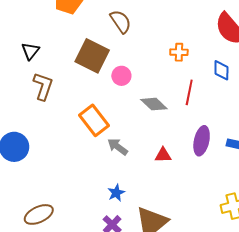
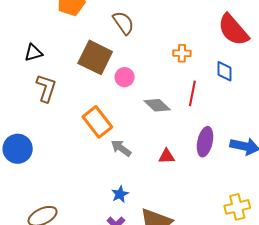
black triangle: (30, 51) -> (33, 53), turned 36

